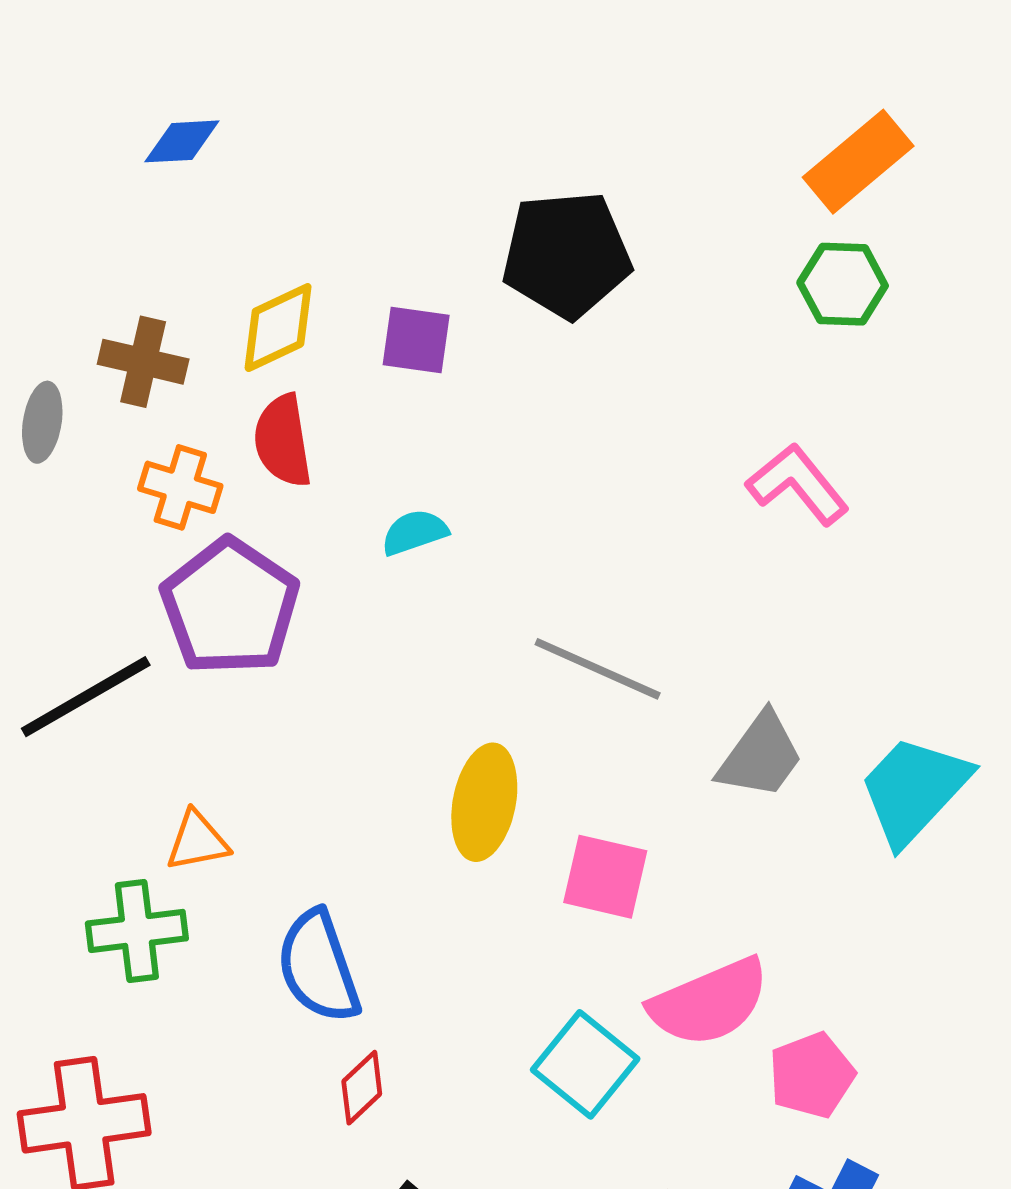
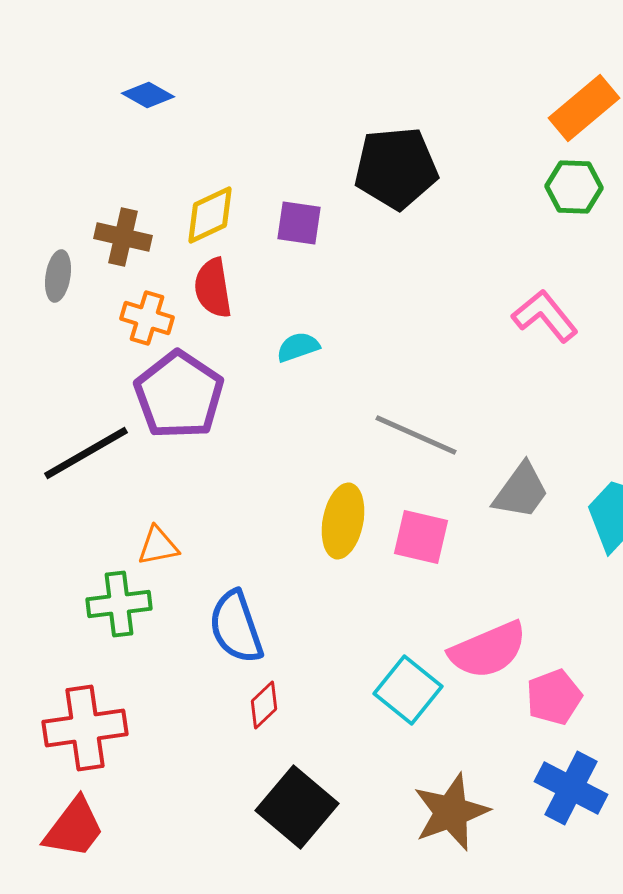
blue diamond: (182, 141) -> (148, 95), turned 33
pink square: (605, 877) -> (421, 537), moved

